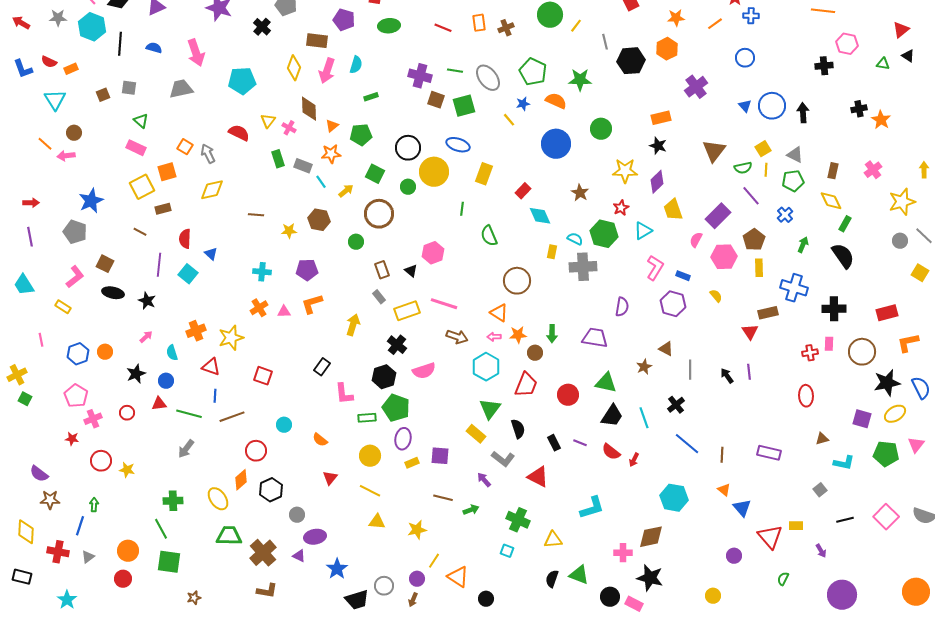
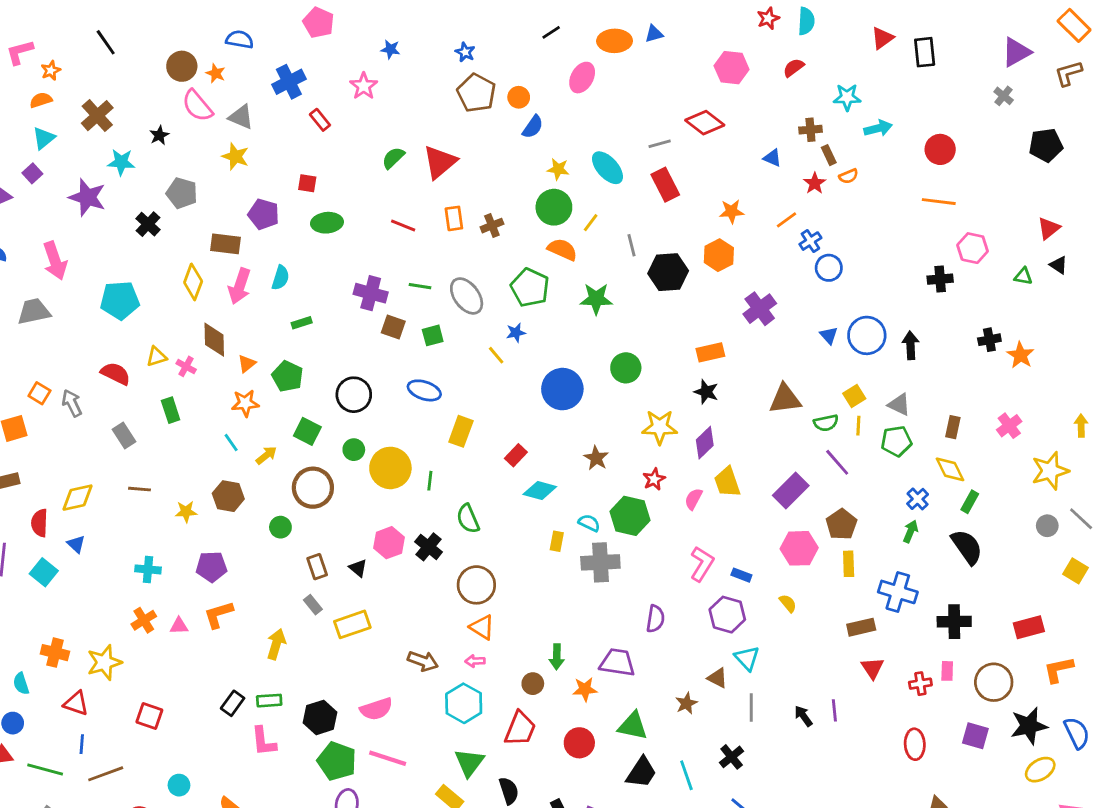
blue cross: (751, 16) -> (810, 241), moved, turned -35
orange semicircle: (556, 101) -> (562, 249), moved
green square: (464, 106) -> (433, 335), size x0.7
yellow triangle: (268, 121) -> (156, 357), turned 35
green pentagon: (361, 135) -> (288, 376), turned 30
brown triangle: (714, 151) -> (785, 399), turned 45
gray rectangle: (303, 166) -> (124, 436), moved, turned 36
yellow circle: (434, 172) -> (390, 468), moved
yellow diamond: (212, 190) -> (78, 498), moved
blue cross: (785, 215) -> (918, 499), moved
cyan diamond: (540, 216) -> (540, 491), turned -50
cyan triangle: (643, 231) -> (747, 658), moved, turned -42
pink semicircle: (696, 240) -> (693, 499), moved
brown circle: (517, 281) -> (476, 585), moved
pink line: (444, 304) -> (388, 758), moved
orange cross: (196, 331) -> (55, 653), turned 36
red triangle: (750, 332) -> (872, 668), moved
orange star: (518, 335) -> (585, 689), moved
black cross: (397, 345) -> (428, 547), moved
green rectangle: (367, 418) -> (269, 701), moved
purple square: (862, 419) -> (975, 736), moved

